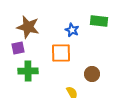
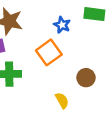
orange square: (61, 53) -> (49, 52), turned -35

